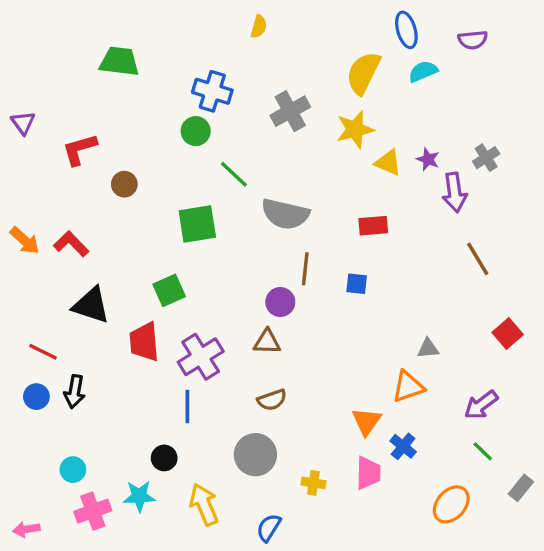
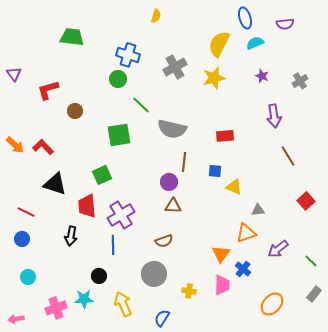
gray cross: (486, 158) -> (300, 81), moved
purple star: (428, 159) -> (262, 76), moved
yellow triangle: (388, 163) -> (234, 187), moved
brown triangle: (267, 342) -> (173, 206), moved
black arrow: (75, 392) -> (71, 236), moved
purple arrow: (481, 405) -> (278, 249), moved
green line: (483, 451) -> (311, 261), moved
cyan circle: (73, 470) -> (28, 277), moved

